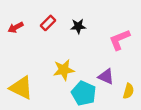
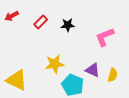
red arrow: (16, 27) -> (12, 16), moved
yellow semicircle: (128, 91) -> (113, 75), moved

